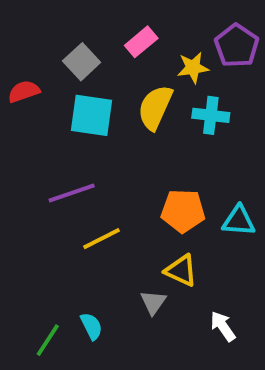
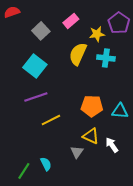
red semicircle: (24, 91) -> (12, 12), moved
cyan square: (92, 115) -> (35, 66), moved, turned 30
white arrow: (223, 326) -> (112, 145), moved

